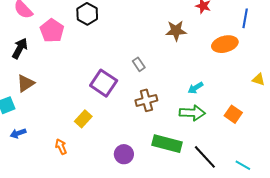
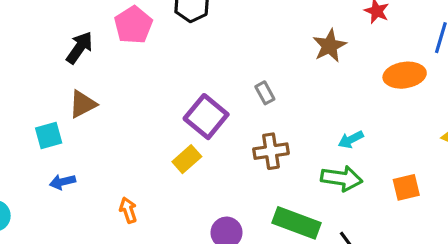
brown star: (176, 31) -> (329, 46), turned -30
orange square: (233, 114) -> (406, 187), turned 36
yellow rectangle: (83, 119) -> (187, 159), moved

